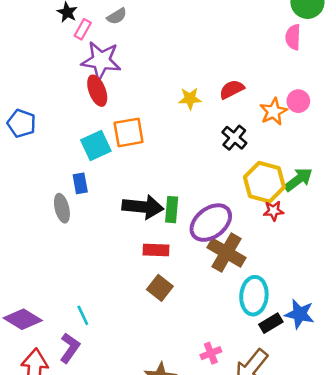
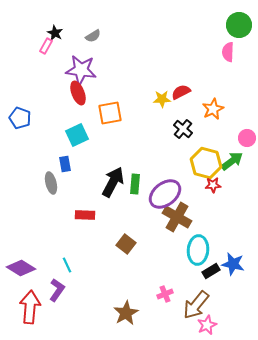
pink rectangle: (83, 29) -> (46, 46), moved
yellow star: (190, 98) -> (162, 99), moved
pink circle: (298, 101) -> (247, 138), moved
orange square: (129, 132) -> (110, 113), moved
black arrow: (143, 207) -> (113, 182), turned -68
red rectangle: (156, 250) -> (85, 215), moved

